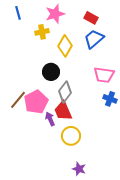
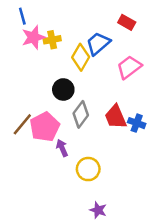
pink star: (55, 14) -> (33, 37), moved
red rectangle: (91, 18) -> (127, 22), moved
blue trapezoid: (94, 39) -> (98, 44), moved
pink trapezoid: (104, 75) -> (129, 67), moved, turned 135
red trapezoid: (63, 111) -> (116, 117), moved

